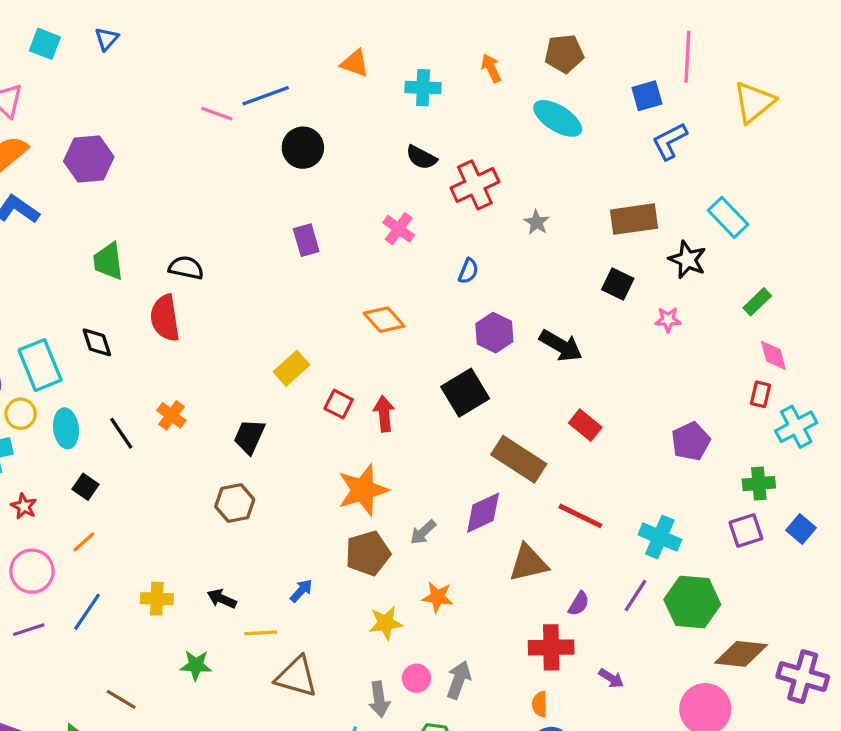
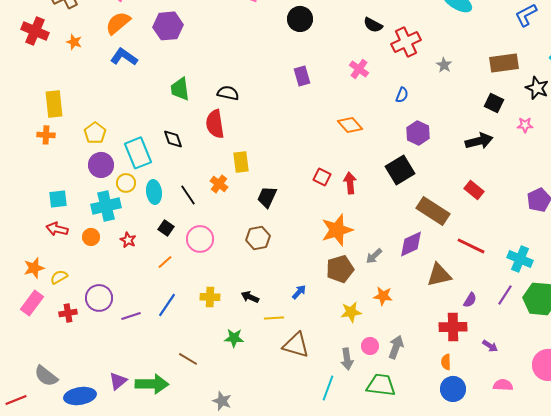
black arrow: (561, 346) -> (479, 141), moved, turned -44
yellow rectangle: (292, 368) -> (241, 162), moved, turned -55
pink circle: (32, 571) -> (200, 239), moved

